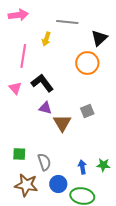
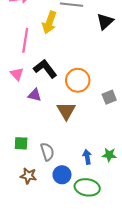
yellow arrow: (46, 39) -> (49, 22), size x1.5
orange circle: (87, 63) -> (78, 80), moved
purple triangle: (45, 108) -> (35, 95), moved
gray square: (87, 111) -> (109, 97), moved
brown star: (26, 185) -> (28, 176), size x0.7

